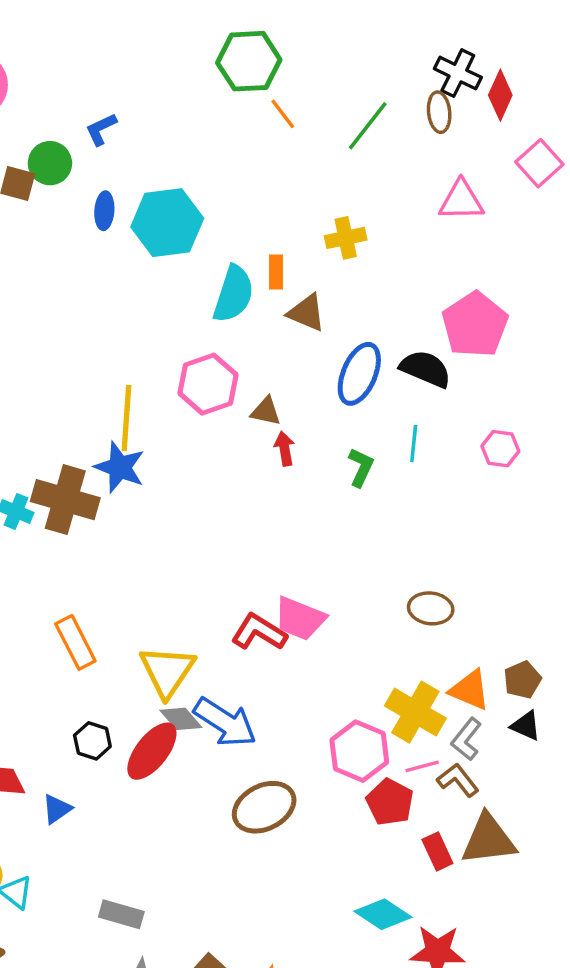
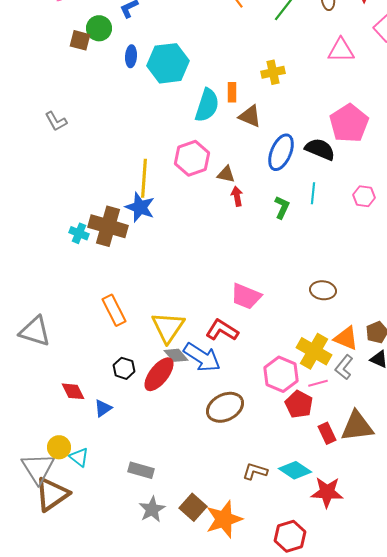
red L-shape: (259, 632) -> (222, 330), moved
brown L-shape: (458, 780) -> (255, 471), moved, turned -35

